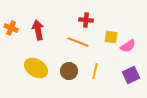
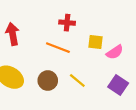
yellow line: (95, 71) -> (77, 81), turned -63
purple square: (131, 75) -> (118, 85), turned -30

